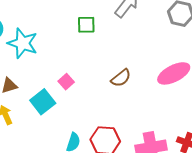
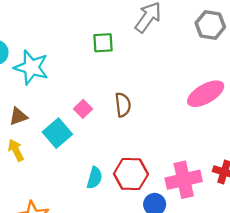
brown semicircle: (121, 78) -> (123, 105), moved, turned -55

